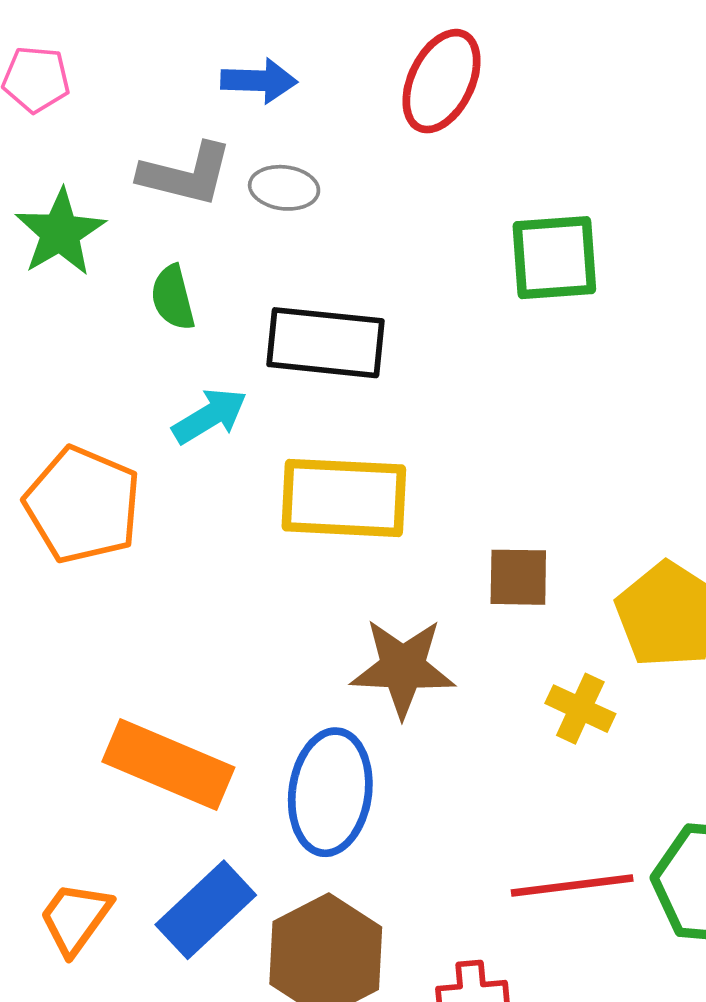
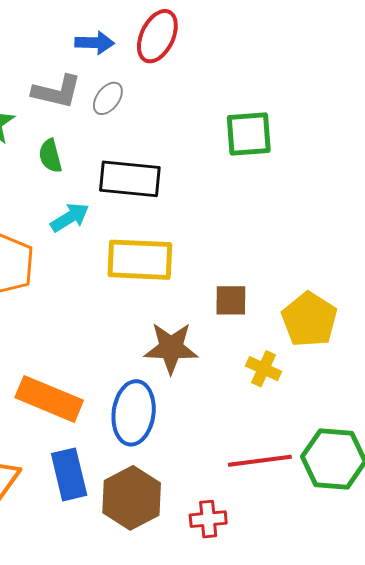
red ellipse: (441, 81) -> (157, 36), moved
gray ellipse: (284, 188) -> (108, 98), turned -60
blue rectangle: (206, 910) -> (69, 474), turned -60

